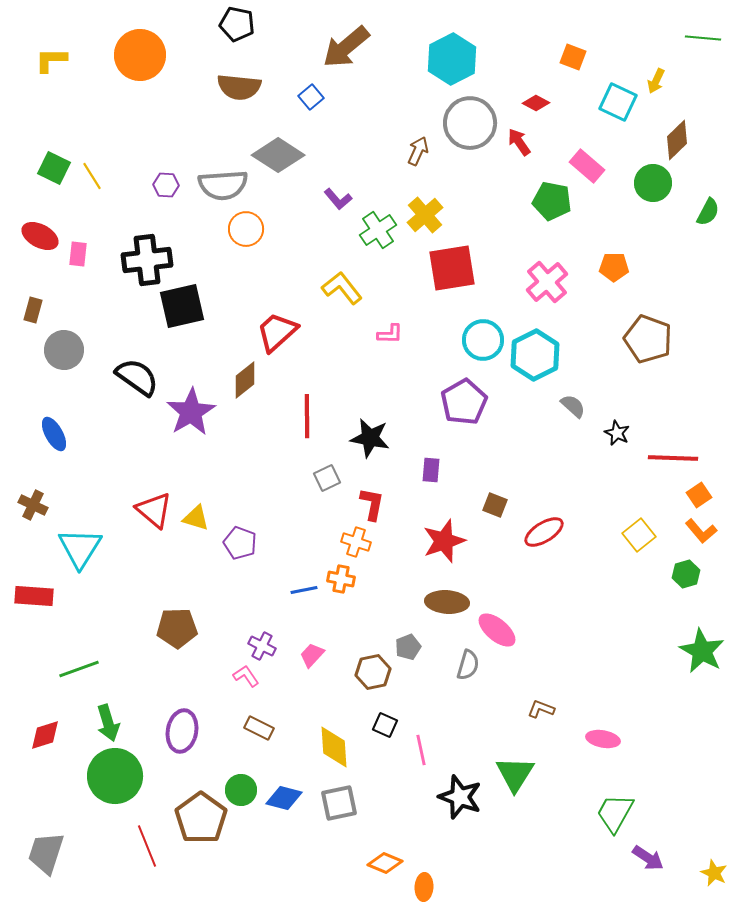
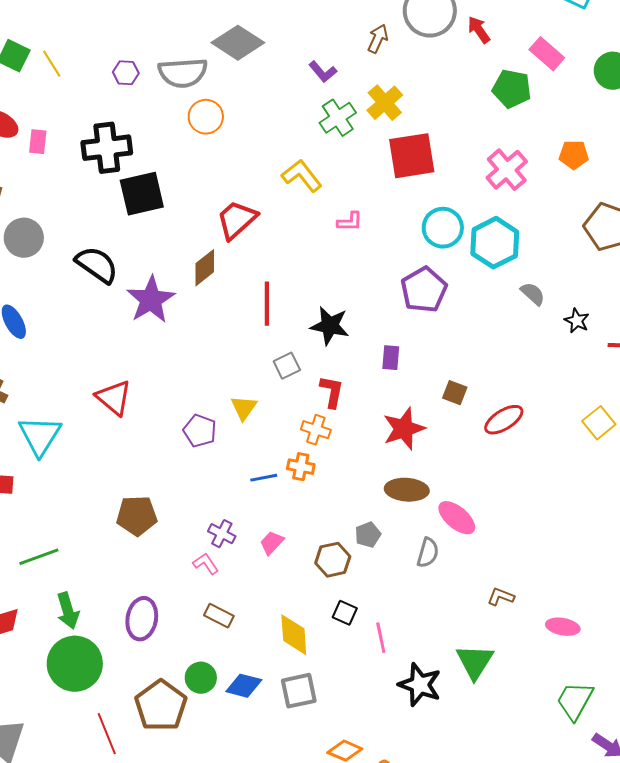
purple L-shape: (338, 199) -> (323, 72), moved
yellow triangle: (196, 518) -> (244, 408), moved, turned 48

